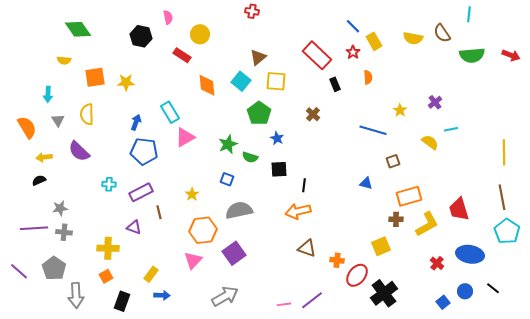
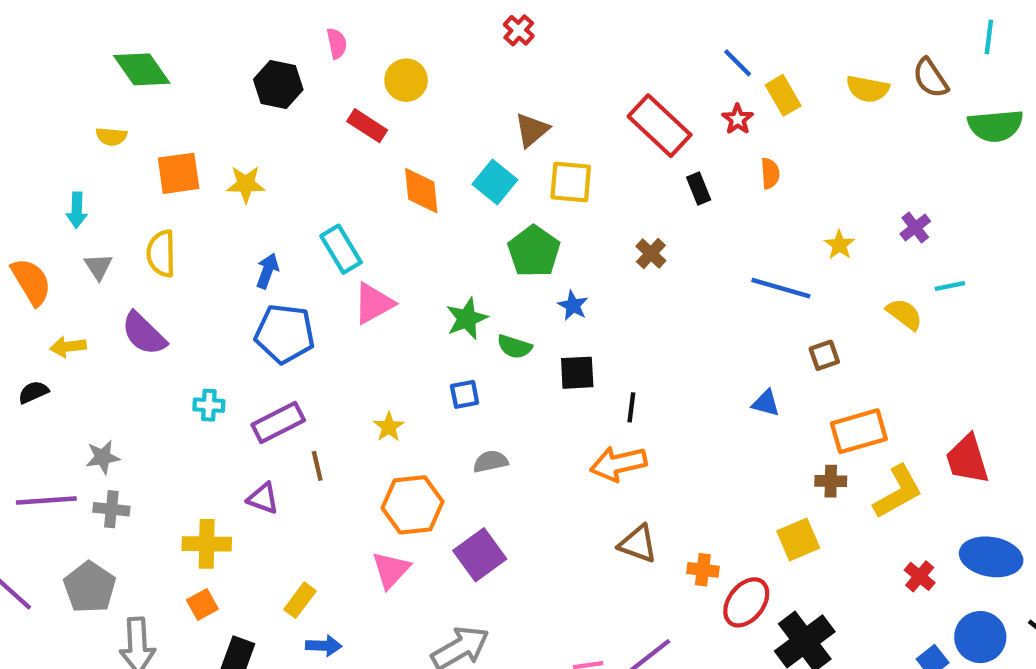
red cross: (252, 11) -> (519, 30), turned 32
blue square: (227, 179) -> (465, 394), turned -32
black semicircle: (39, 180) -> (33, 392), moved
gray semicircle: (239, 210) -> (491, 462), size x0.6
blue circle: (465, 291) -> (980, 637), size x1.5

